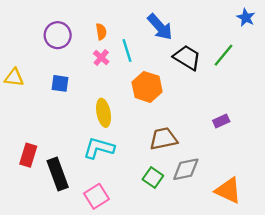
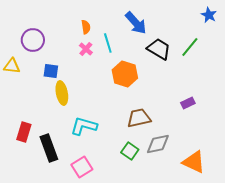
purple circle: (58, 35) -> (33, 40), moved
yellow ellipse: (104, 113) -> (62, 93), moved

